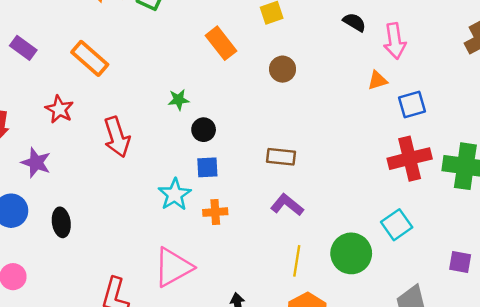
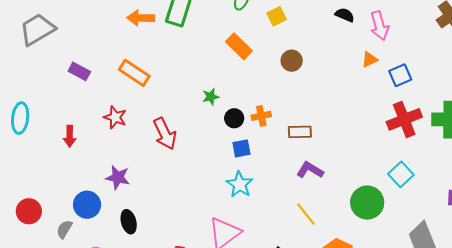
purple star: (36, 163) -> (118, 177), moved
cyan star: (175, 194) -> (240, 184), moved
orange cross: (215, 212) -> (261, 116), moved
black ellipse: (61, 222) -> (129, 222), moved
yellow line: (297, 261) -> (306, 214), moved, turned -40

